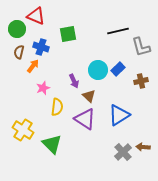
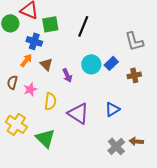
black line: (118, 31) -> (83, 26), moved, turned -55
green square: (68, 34) -> (50, 24), moved
brown semicircle: (19, 52) -> (12, 82), moved
pink star: (43, 88) -> (30, 89), moved
brown triangle: (89, 96) -> (46, 64), moved
blue triangle: (119, 115) -> (112, 109), size x0.7

